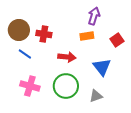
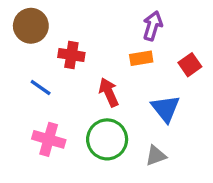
brown circle: (19, 30) -> (31, 26), moved
red arrow: (67, 57) -> (109, 92), turned -120

